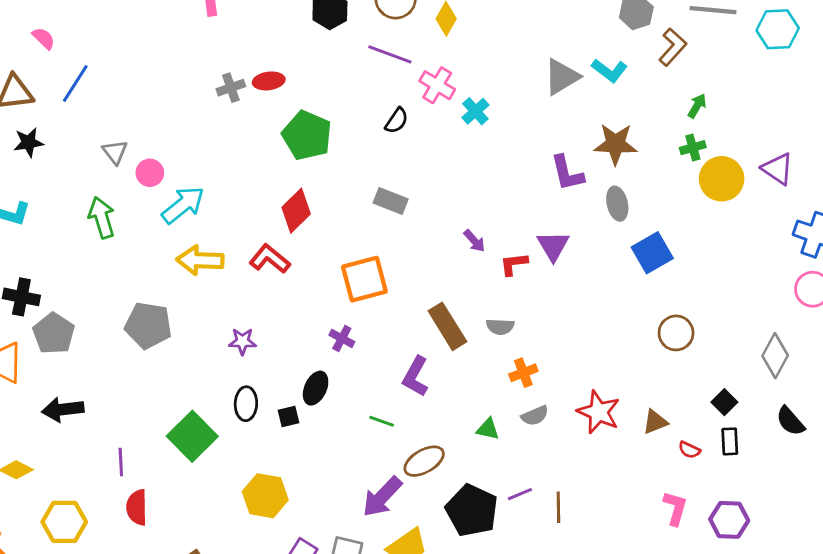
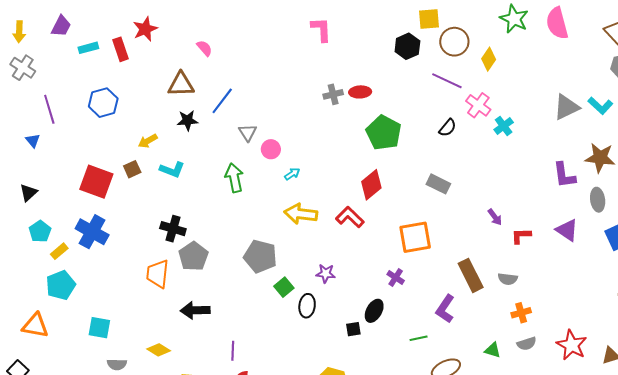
blue line: (75, 83) -> (222, 101), moved
cyan arrow: (183, 205) -> (292, 174), size x0.5
purple triangle: (553, 246) -> (567, 230), moved, turned -30
black ellipse: (246, 404) -> (307, 306), moved
green line: (382, 421) -> (419, 338), turned -36
green square: (192, 436) -> (284, 287), moved, size x0.6

